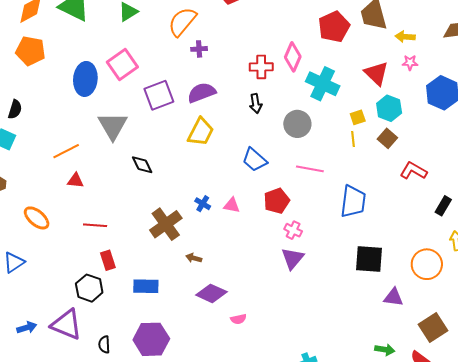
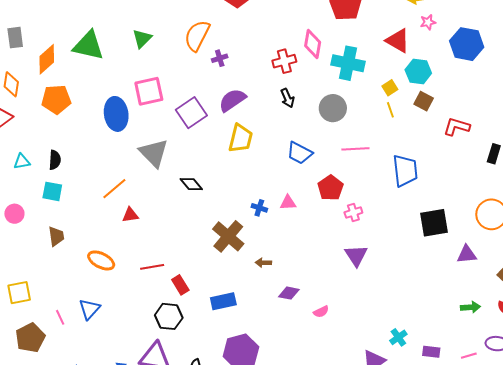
pink square: (122, 64) -> (149, 91), turned 36
red line: (95, 225) -> (152, 267), moved
pink cross: (293, 230) -> (353, 212), turned -30
purple triangle: (293, 258) -> (356, 255), moved
purple diamond: (211, 293) -> (289, 293), size x0.7

